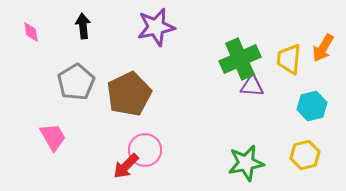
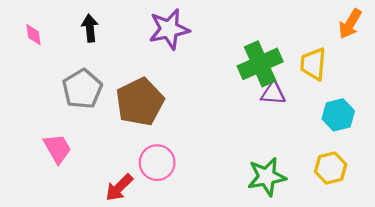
orange arrow: (323, 48) -> (350, 24), moved
red arrow: (126, 166) -> (119, 188), moved

